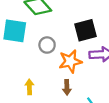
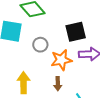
yellow arrow: (29, 87) -> (24, 83), size x1.5

